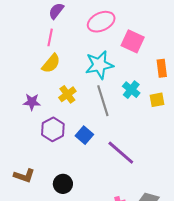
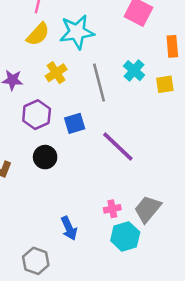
cyan star: (99, 65) -> (77, 32), moved
blue square: (84, 135) -> (75, 123), turned 30
black circle: (63, 184) -> (45, 157), moved

